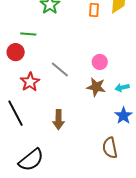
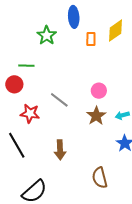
red star: (30, 82) -> (30, 113), turned -30
brown star: (96, 87) -> (96, 116), turned 30
brown semicircle: (110, 148) -> (100, 178), moved

